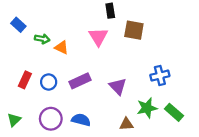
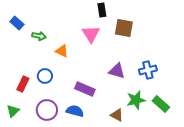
orange triangle: (62, 47) -> (62, 51), moved
red rectangle: (25, 80) -> (23, 84), moved
purple rectangle: (80, 81) -> (85, 89), moved, turned 48
purple triangle: (118, 86) -> (117, 71), moved, turned -30
brown triangle: (126, 124) -> (117, 115), turned 32

